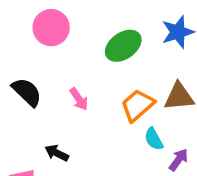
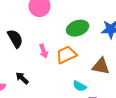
orange trapezoid: (138, 105) -> (66, 55), moved
cyan semicircle: (154, 139) -> (80, 86), turned -48

